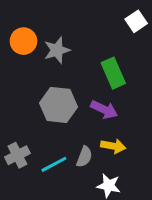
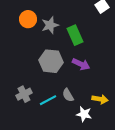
green rectangle: (113, 73) -> (75, 35), moved
yellow arrow: (113, 146) -> (100, 99), moved
gray semicircle: (84, 157) -> (68, 95), turned 128

